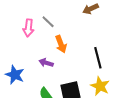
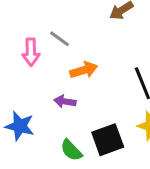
orange arrow: (61, 44) -> (84, 70), turned -78

